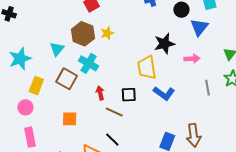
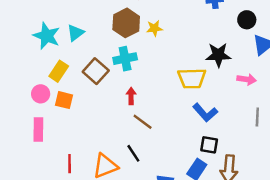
cyan triangle: (57, 49) -> (75, 33), moved
cyan star: (20, 59) -> (47, 36), turned 30
cyan cross: (89, 63) -> (125, 59), turned 36
yellow trapezoid: (147, 68) -> (192, 78), turned -95
black square: (129, 95) -> (209, 145), moved
orange square: (70, 119) -> (64, 100), moved

